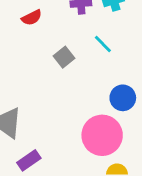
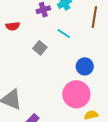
red semicircle: (32, 18) -> (13, 26), turned 32

